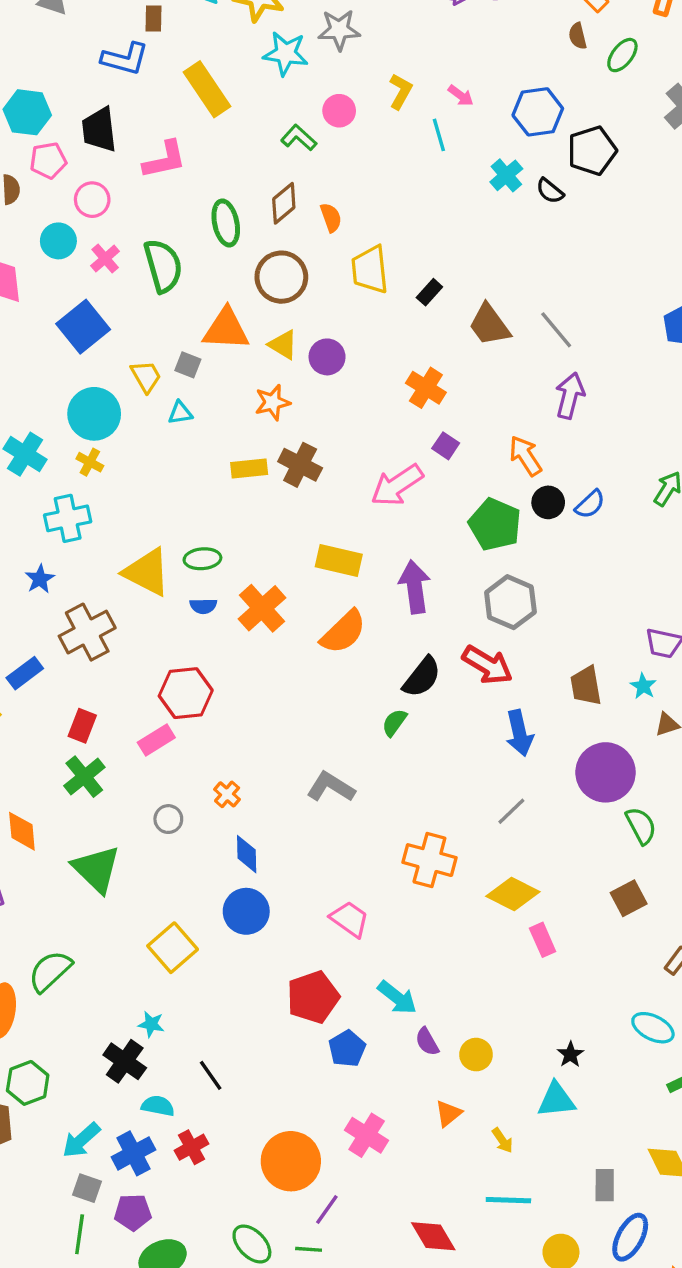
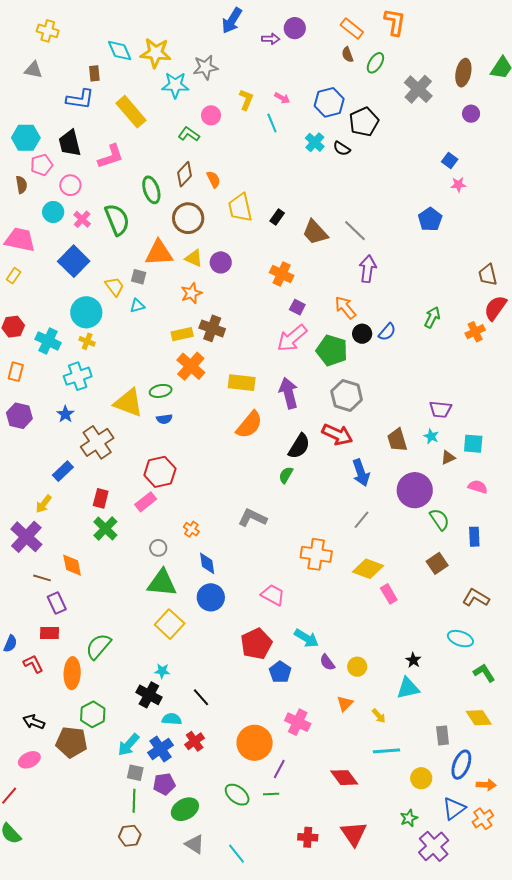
pink arrow: (397, 485) -> (292, 338), moved
orange cross: (262, 608) -> (191, 366), moved
green triangle: (96, 869) -> (162, 583), moved, turned -32

